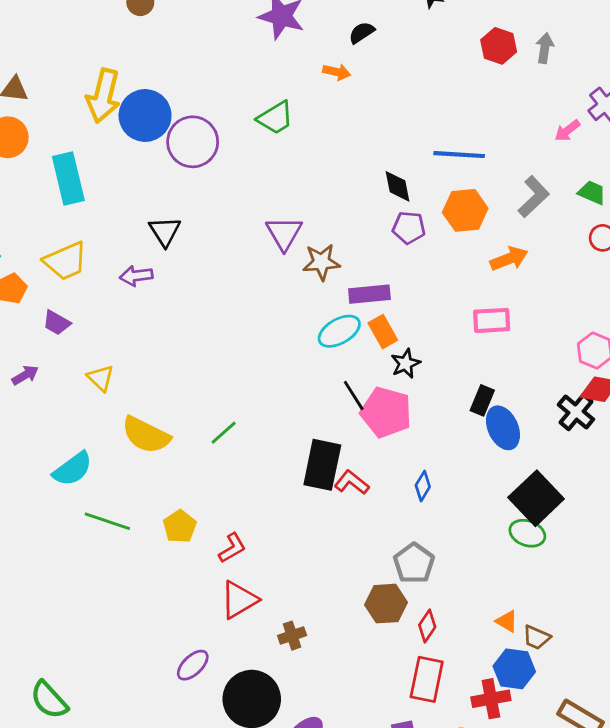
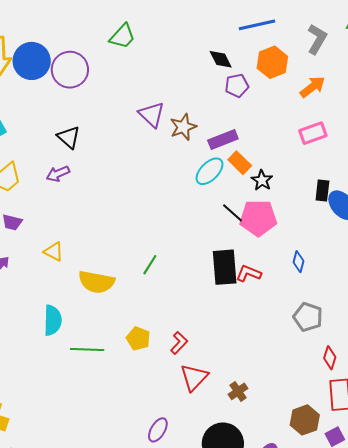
cyan semicircle: (73, 469) -> (53, 320), turned -36
brown hexagon: (386, 604) -> (305, 420), moved
purple ellipse: (193, 665) -> (158, 430), moved

